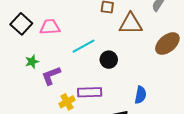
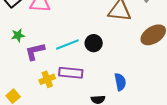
cyan line: (84, 46) -> (67, 44), moved
blue semicircle: (140, 95) -> (120, 82), turned -30

